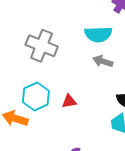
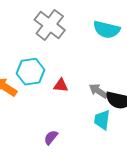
gray arrow: (103, 61) -> (98, 91), moved

